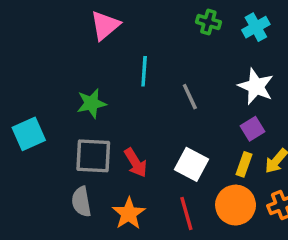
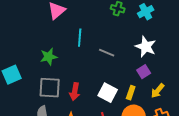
gray line: (190, 97) -> (107, 53), turned -42
red arrow: (136, 163) -> (75, 92), turned 42
yellow rectangle: (244, 164) -> (131, 93), moved

